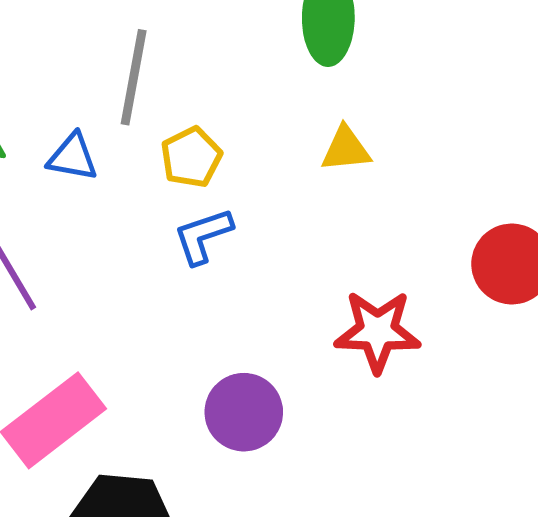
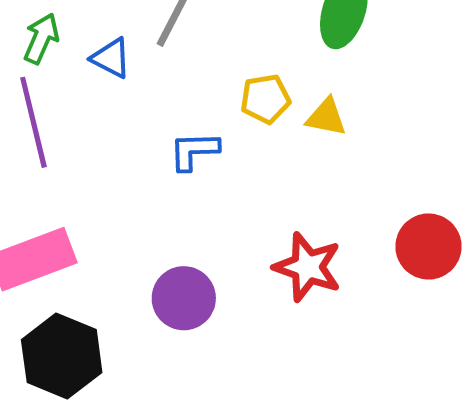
yellow pentagon: (191, 157) -> (265, 99), moved

